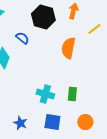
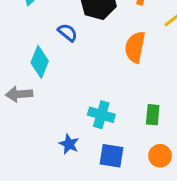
green rectangle: (72, 94) -> (153, 115), moved
blue star: (20, 123) -> (69, 144), moved

